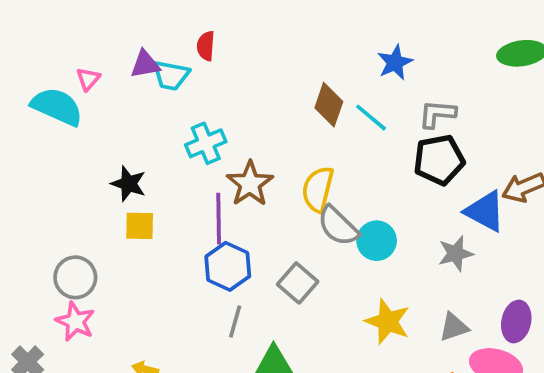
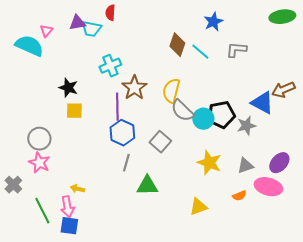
black pentagon: (439, 160) -> (221, 115), moved
purple ellipse: (516, 321) -> (279, 163), turned 30

